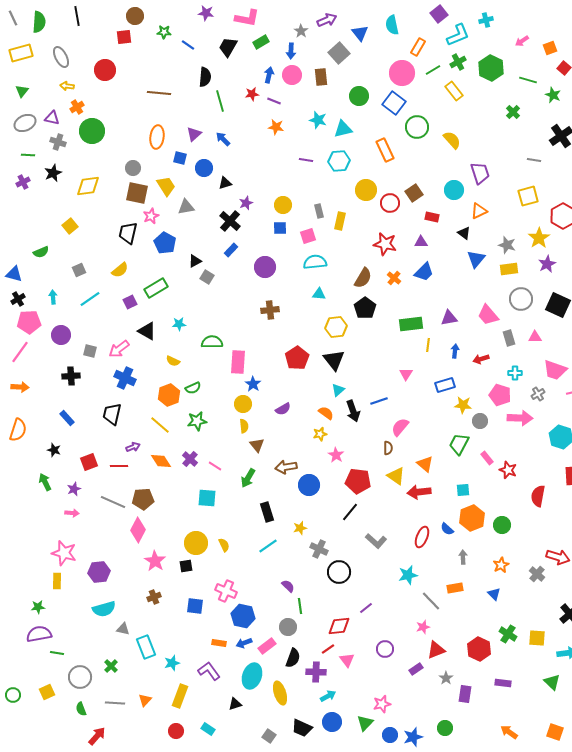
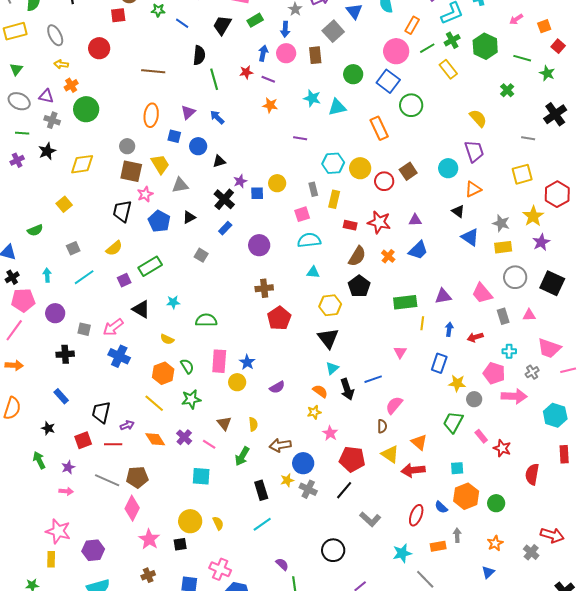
gray ellipse: (25, 123) -> (19, 101), turned 50
yellow semicircle: (452, 140) -> (478, 118), moved
cyan hexagon: (339, 161) -> (333, 163), moved
red rectangle: (432, 217) -> (350, 225), moved
blue square: (280, 228) -> (257, 193), moved
blue triangle: (476, 259) -> (470, 237), turned -36
black triangle: (195, 261) -> (189, 217), moved
red pentagon: (297, 358) -> (279, 318), moved
pink rectangle: (238, 362) -> (219, 361), moved
blue rectangle: (445, 385) -> (439, 363), turned -54
green semicircle: (193, 388) -> (187, 366), turned -98
black trapezoid: (112, 414) -> (101, 412), moved
yellow semicircle: (244, 426) -> (253, 424), moved
brown triangle: (257, 445) -> (224, 423), moved
yellow star: (300, 528) -> (287, 480), moved
gray cross: (319, 549) -> (308, 489), moved
orange rectangle: (455, 588) -> (438, 546), moved
blue triangle: (494, 594) -> (488, 572), turned 32

